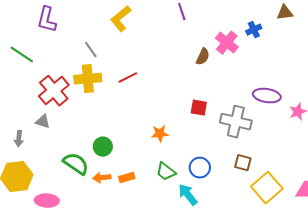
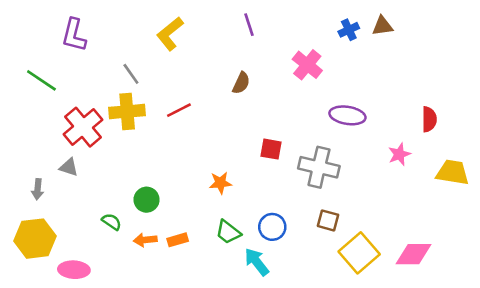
blue cross: (254, 30) -> (349, 30), moved
brown semicircle: (203, 57) -> (241, 83), moved
purple ellipse: (267, 96) -> (347, 115), moved
green semicircle: (76, 164) -> (112, 222), size x0.6

